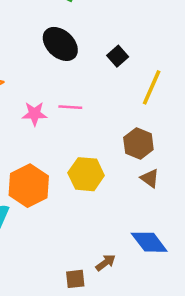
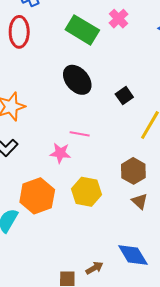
pink star: (35, 114) -> (60, 153), moved

